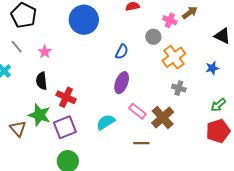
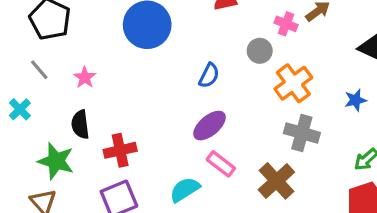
purple ellipse: (122, 83) -> (210, 126), turned 30
gray cross: (179, 88) -> (302, 133), size x1.5
red cross: (66, 97) -> (120, 150), turned -36
pink rectangle: (137, 111) -> (221, 164), moved
green star: (39, 115) -> (56, 161), moved

